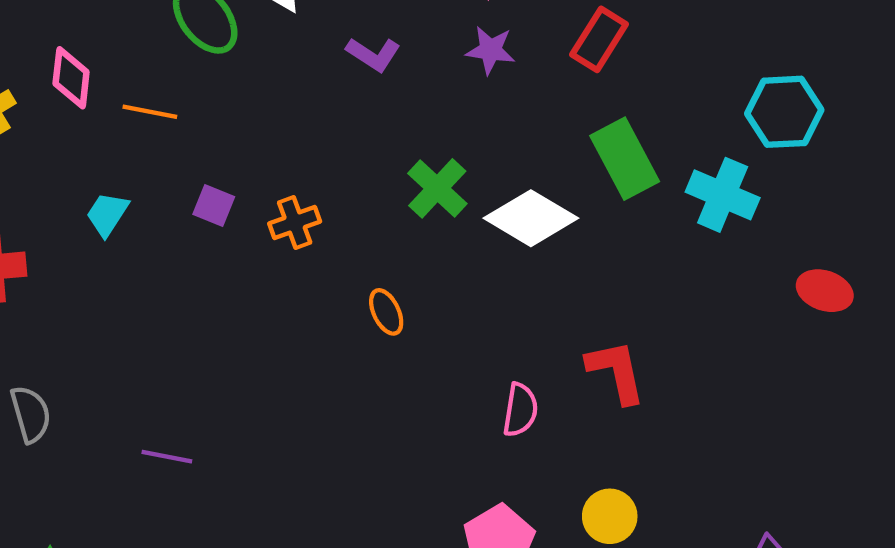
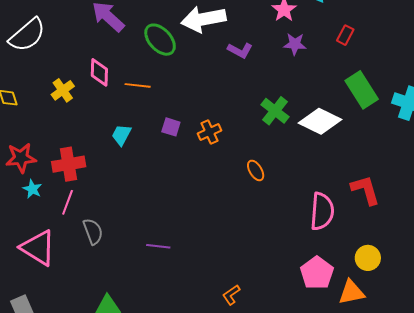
red rectangle: (599, 39) -> (345, 35), size x0.7
pink semicircle: (520, 410) -> (322, 211), size x1.5

